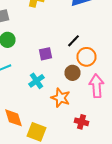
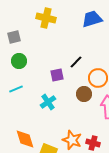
black line: (74, 41) -> (76, 62), moved
orange star: (60, 98) -> (72, 140), moved

